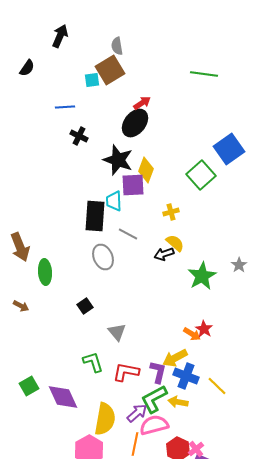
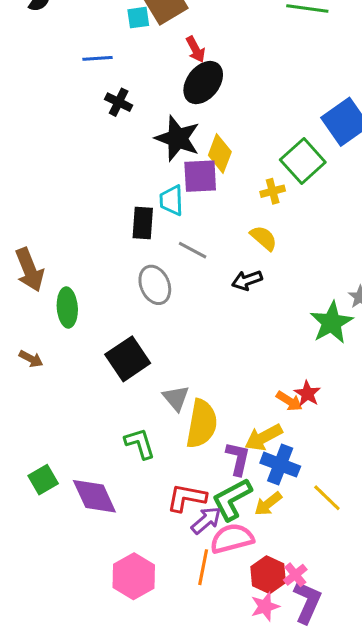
red arrow: (142, 103) -> (196, 49), moved, turned 96
yellow cross: (171, 212) -> (273, 191), moved
black rectangle: (95, 216) -> (143, 223), size x0.7
yellow semicircle: (175, 243) -> (264, 238), moved
green star: (202, 276) -> (332, 323), moved
black square: (85, 306) -> (128, 359), size x1.8
red L-shape: (126, 372) -> (187, 498), moved
yellow line: (217, 386) -> (327, 498), moved
yellow arrow: (178, 402) -> (268, 504), turned -48
yellow semicircle: (105, 419) -> (202, 424), moved

